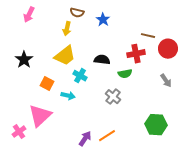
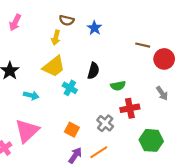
red cross: (136, 54) -> (130, 108), moved
black semicircle: (102, 60) -> (93, 71), turned 98
orange square: (47, 84) -> (72, 130), moved
cyan arrow: (68, 96) -> (31, 95), moved
gray cross: (113, 97) -> (105, 123), moved

